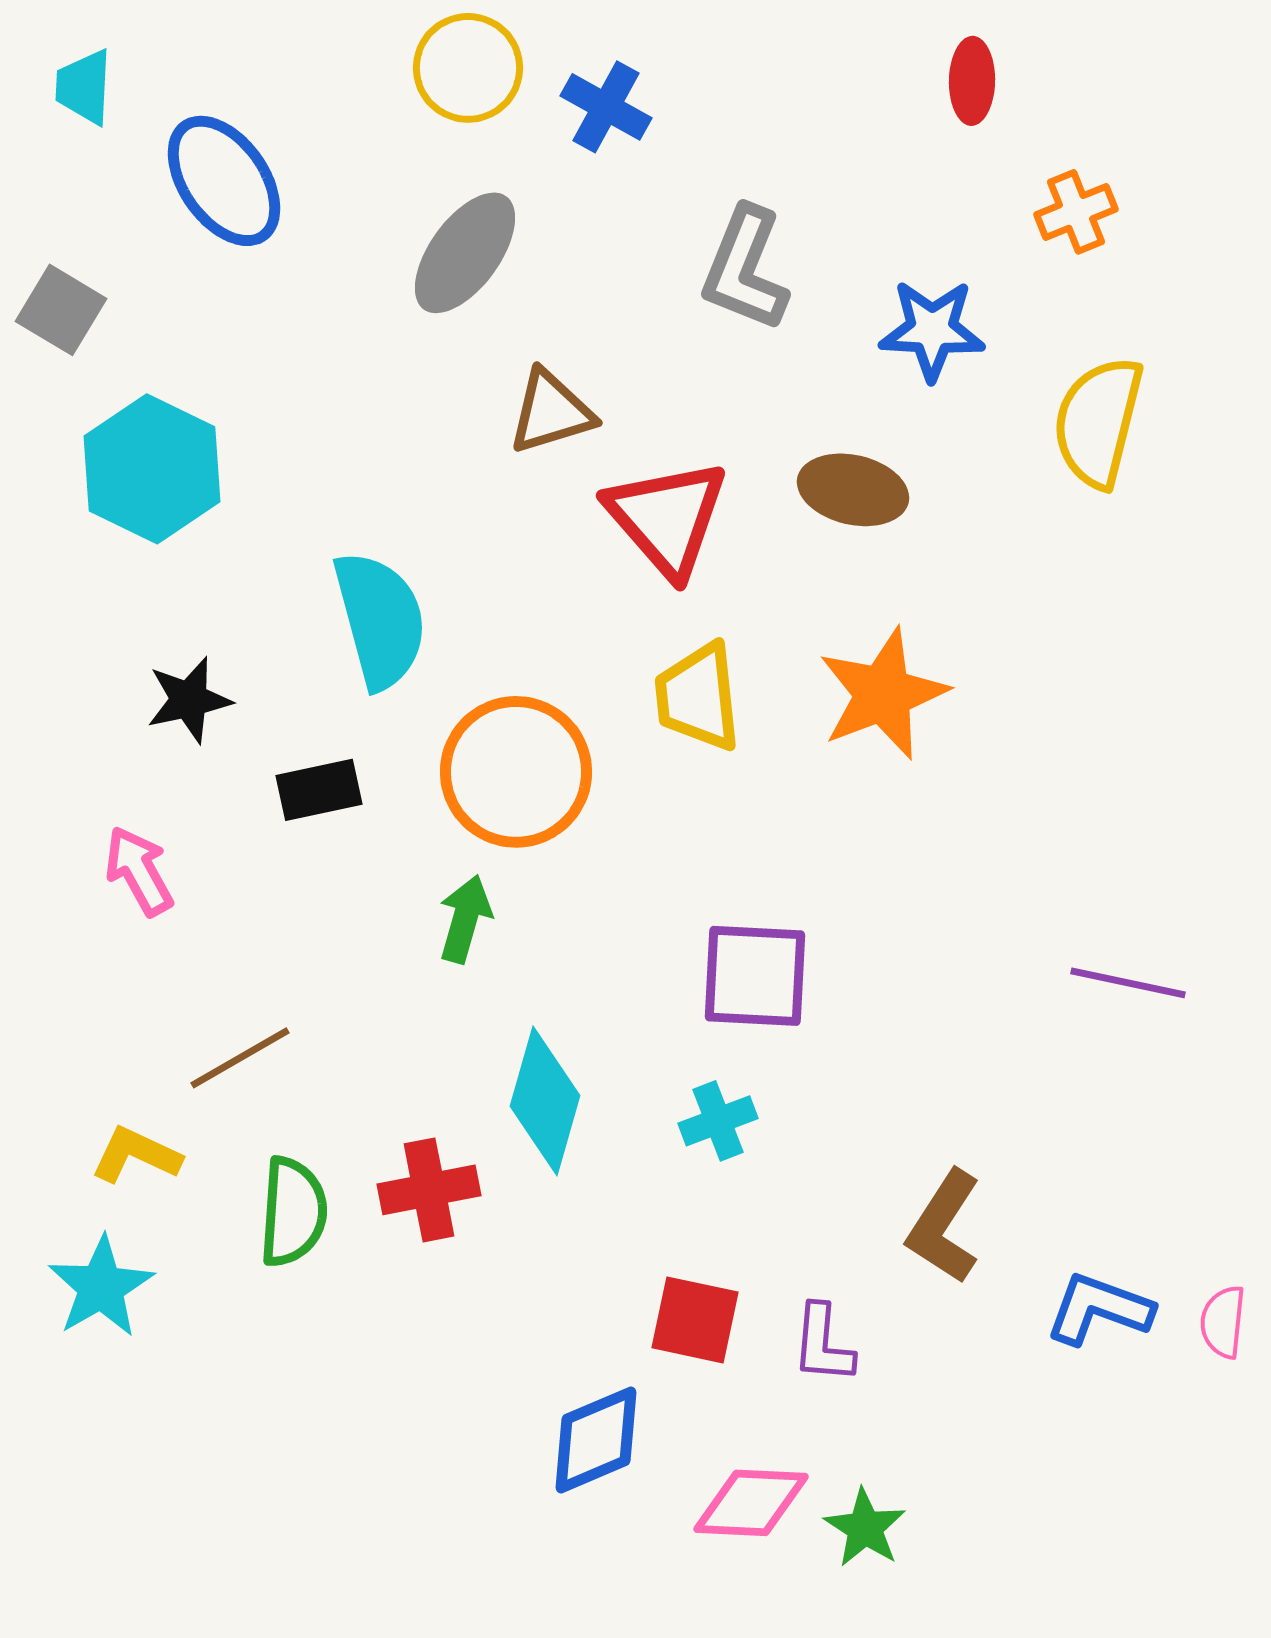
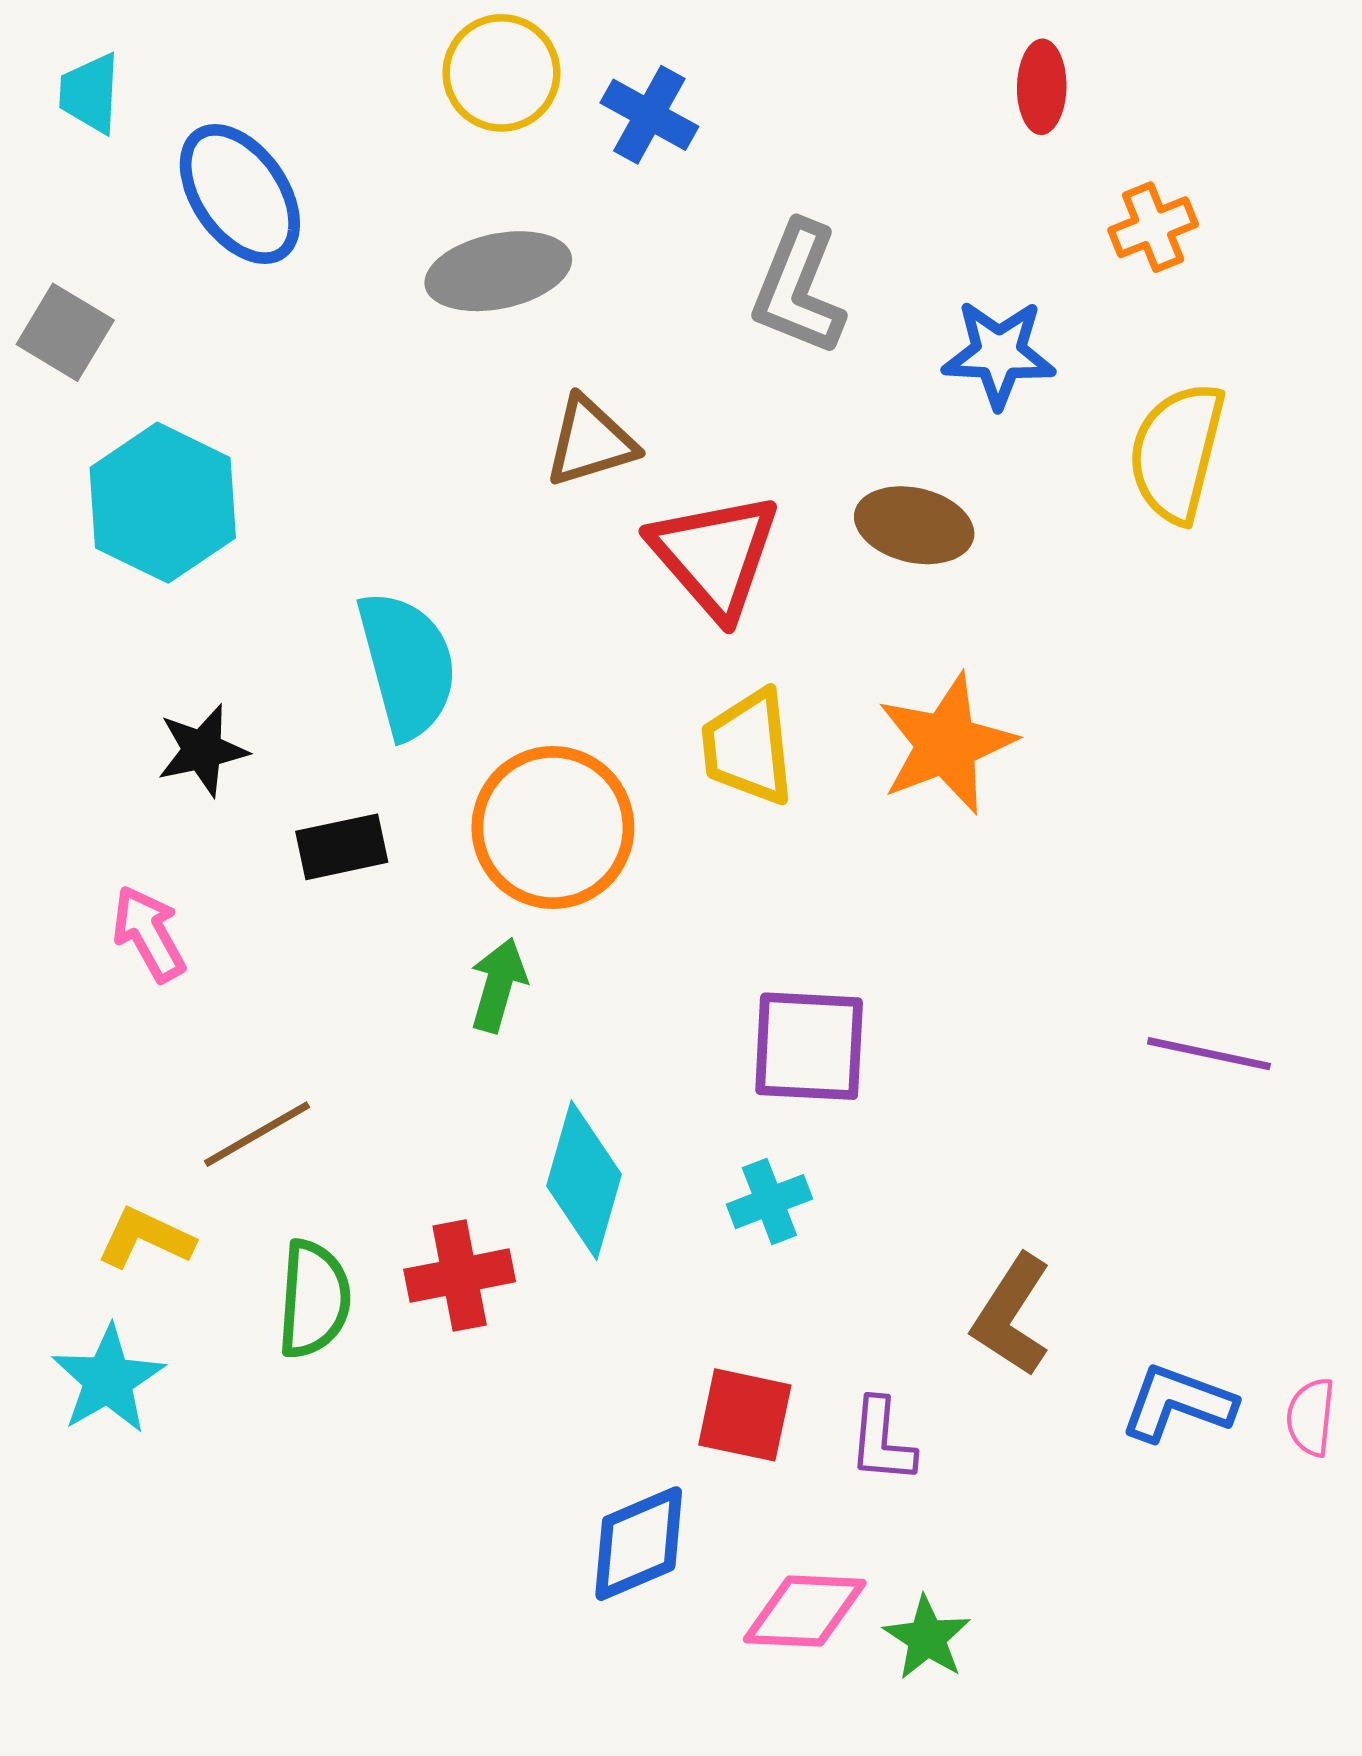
gray ellipse: (465, 253) -> (498, 271), turned 42

